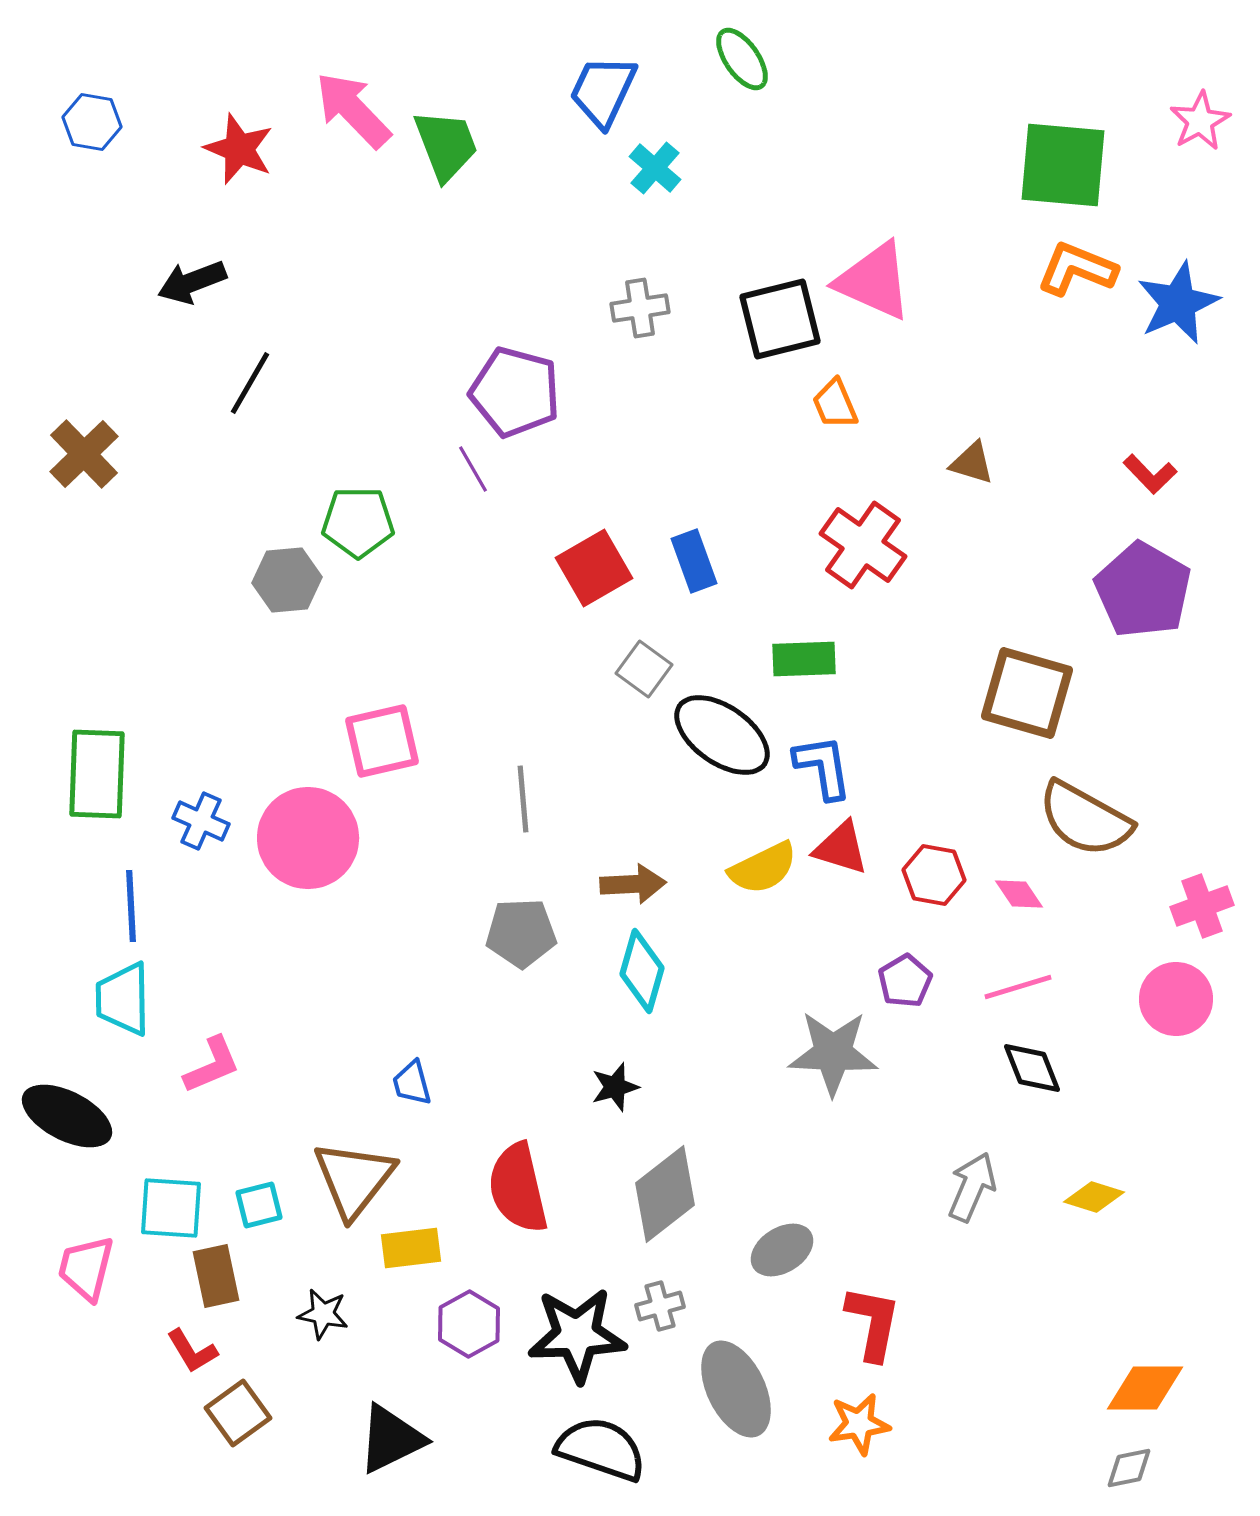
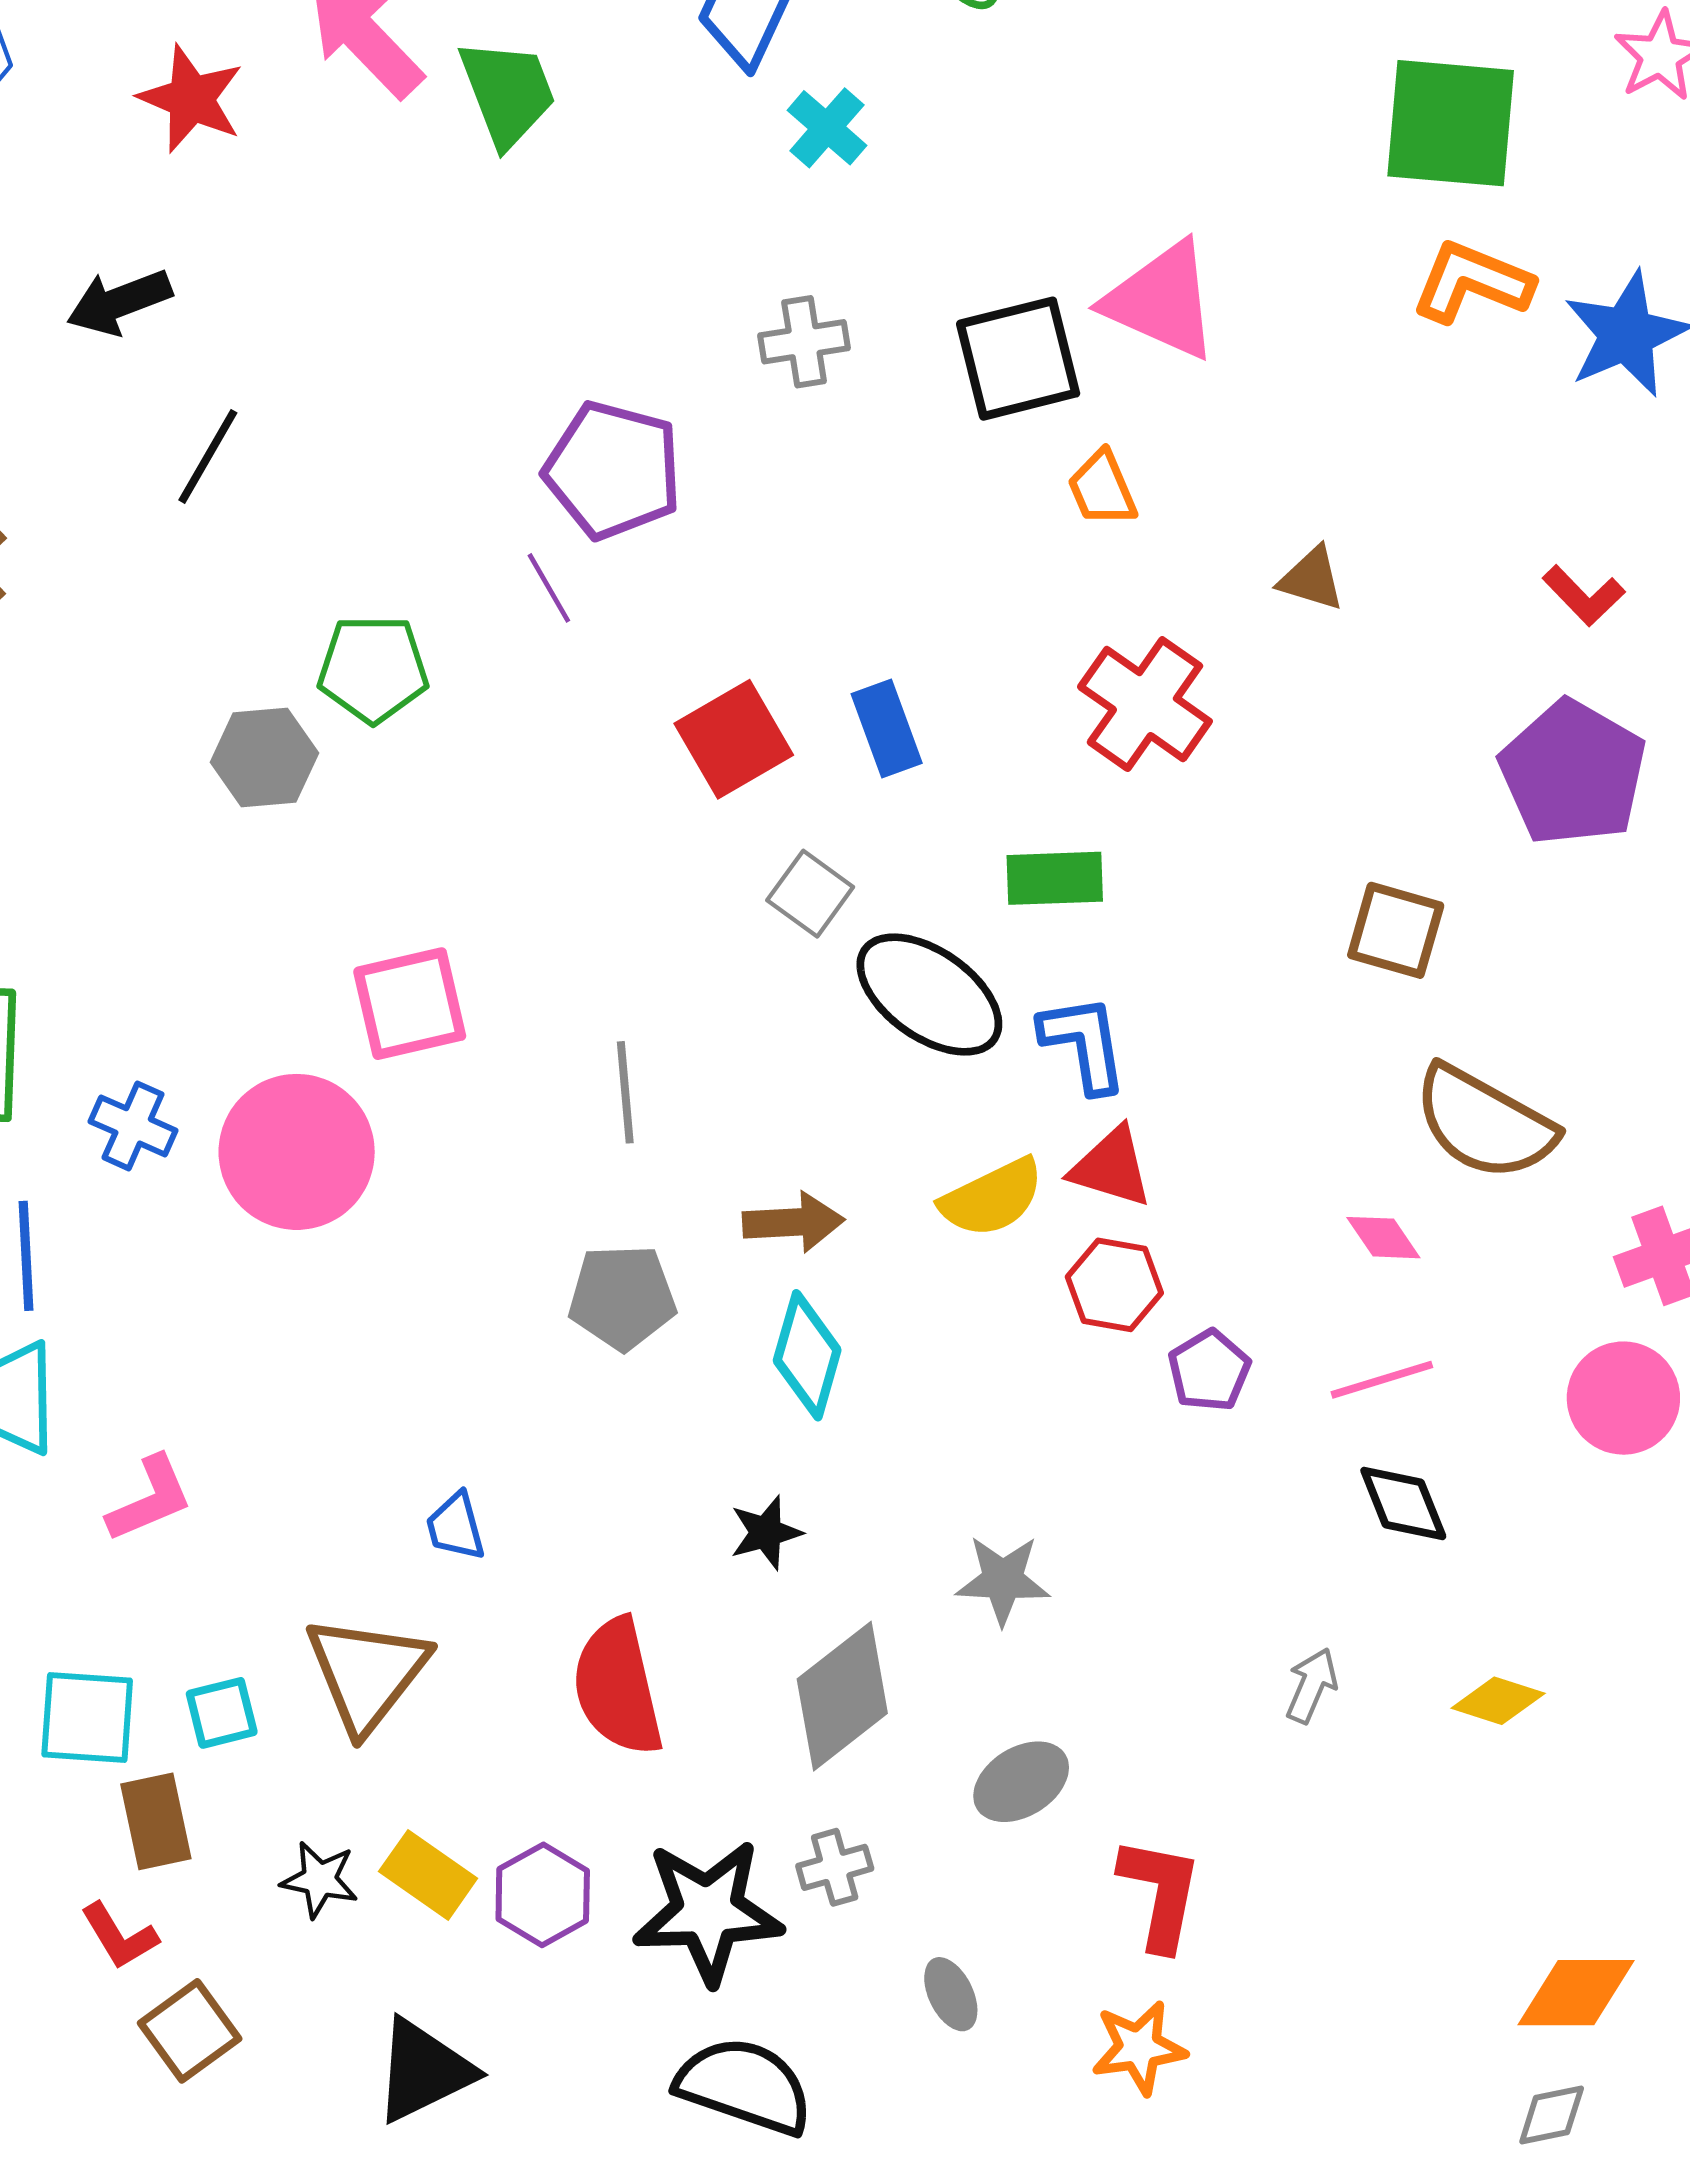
brown square: (1027, 693) -> (1396, 930), size x0.7
red hexagon: (934, 875) -> (1114, 1285), moved
gray star: (833, 1053) -> (1003, 1580), moved, size x0.7
gray arrow: (972, 1187) -> (1312, 1685), size x0.7
yellow rectangle: (411, 1248) -> (428, 1875), moved, turned 42
gray ellipse: (736, 1389) -> (951, 1994), size x0.5

